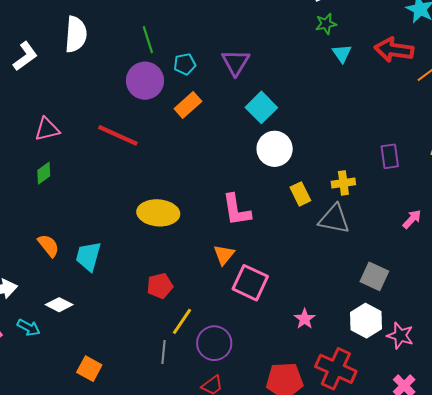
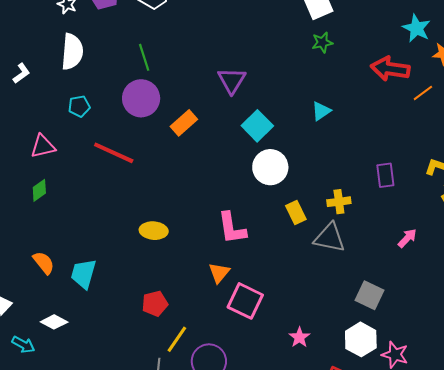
cyan triangle: (342, 53) -> (321, 111), moved, turned 30
white L-shape: (25, 56) -> (21, 73), size x0.7
cyan pentagon: (185, 64) -> (79, 106), moved
yellow ellipse: (158, 213) -> (154, 231), size x0.7

